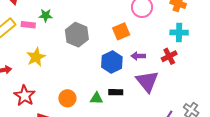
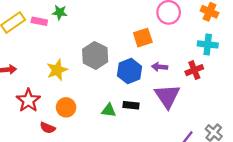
gray hexagon: (77, 35) -> (95, 55), moved
yellow star: (36, 57) -> (57, 70), moved
orange circle: (67, 98) -> (66, 107), moved

